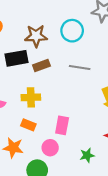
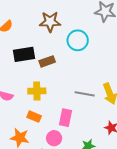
cyan circle: (72, 31) -> (78, 40), moved
brown star: (36, 36) -> (50, 22), moved
gray line: (80, 68) -> (85, 94), moved

